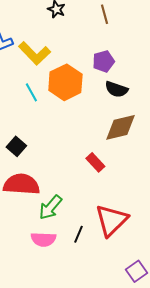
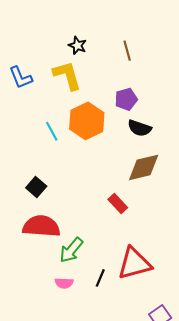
yellow L-shape: (34, 53) -> (67, 75), moved, turned -152
red triangle: (111, 220) -> (134, 263), turned 30
pink semicircle: (43, 239) -> (64, 283), size x0.7

